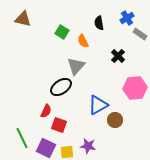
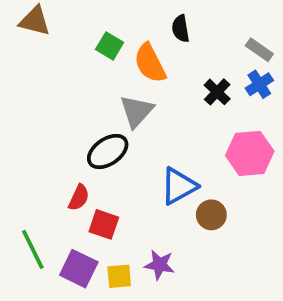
blue cross: (127, 18) -> (259, 84), moved
orange semicircle: (83, 41) -> (150, 63), size x1.5

